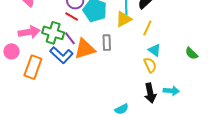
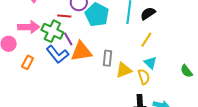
red line: (72, 16) -> (64, 16), moved, turned -32
yellow triangle: (124, 19) -> (124, 70), moved
gray rectangle: (107, 43) -> (108, 58), moved
orange rectangle: (33, 67) -> (28, 62), size x0.6

